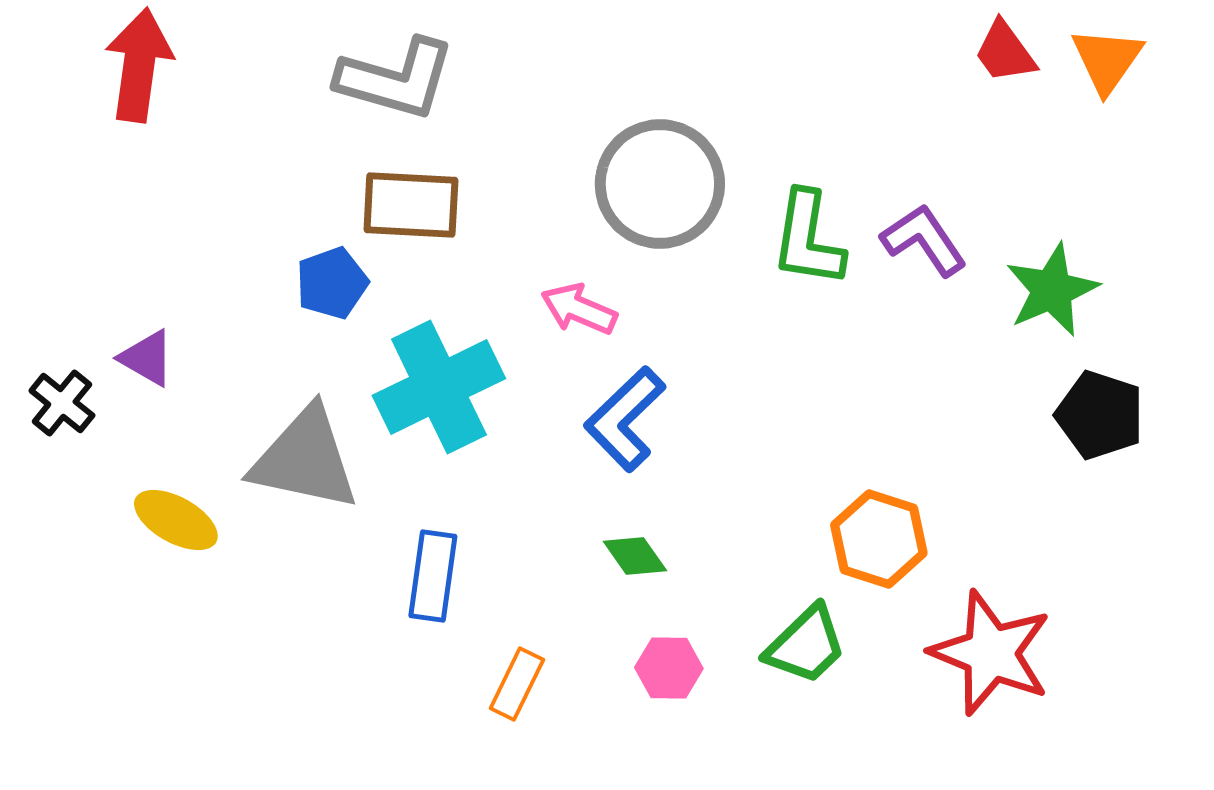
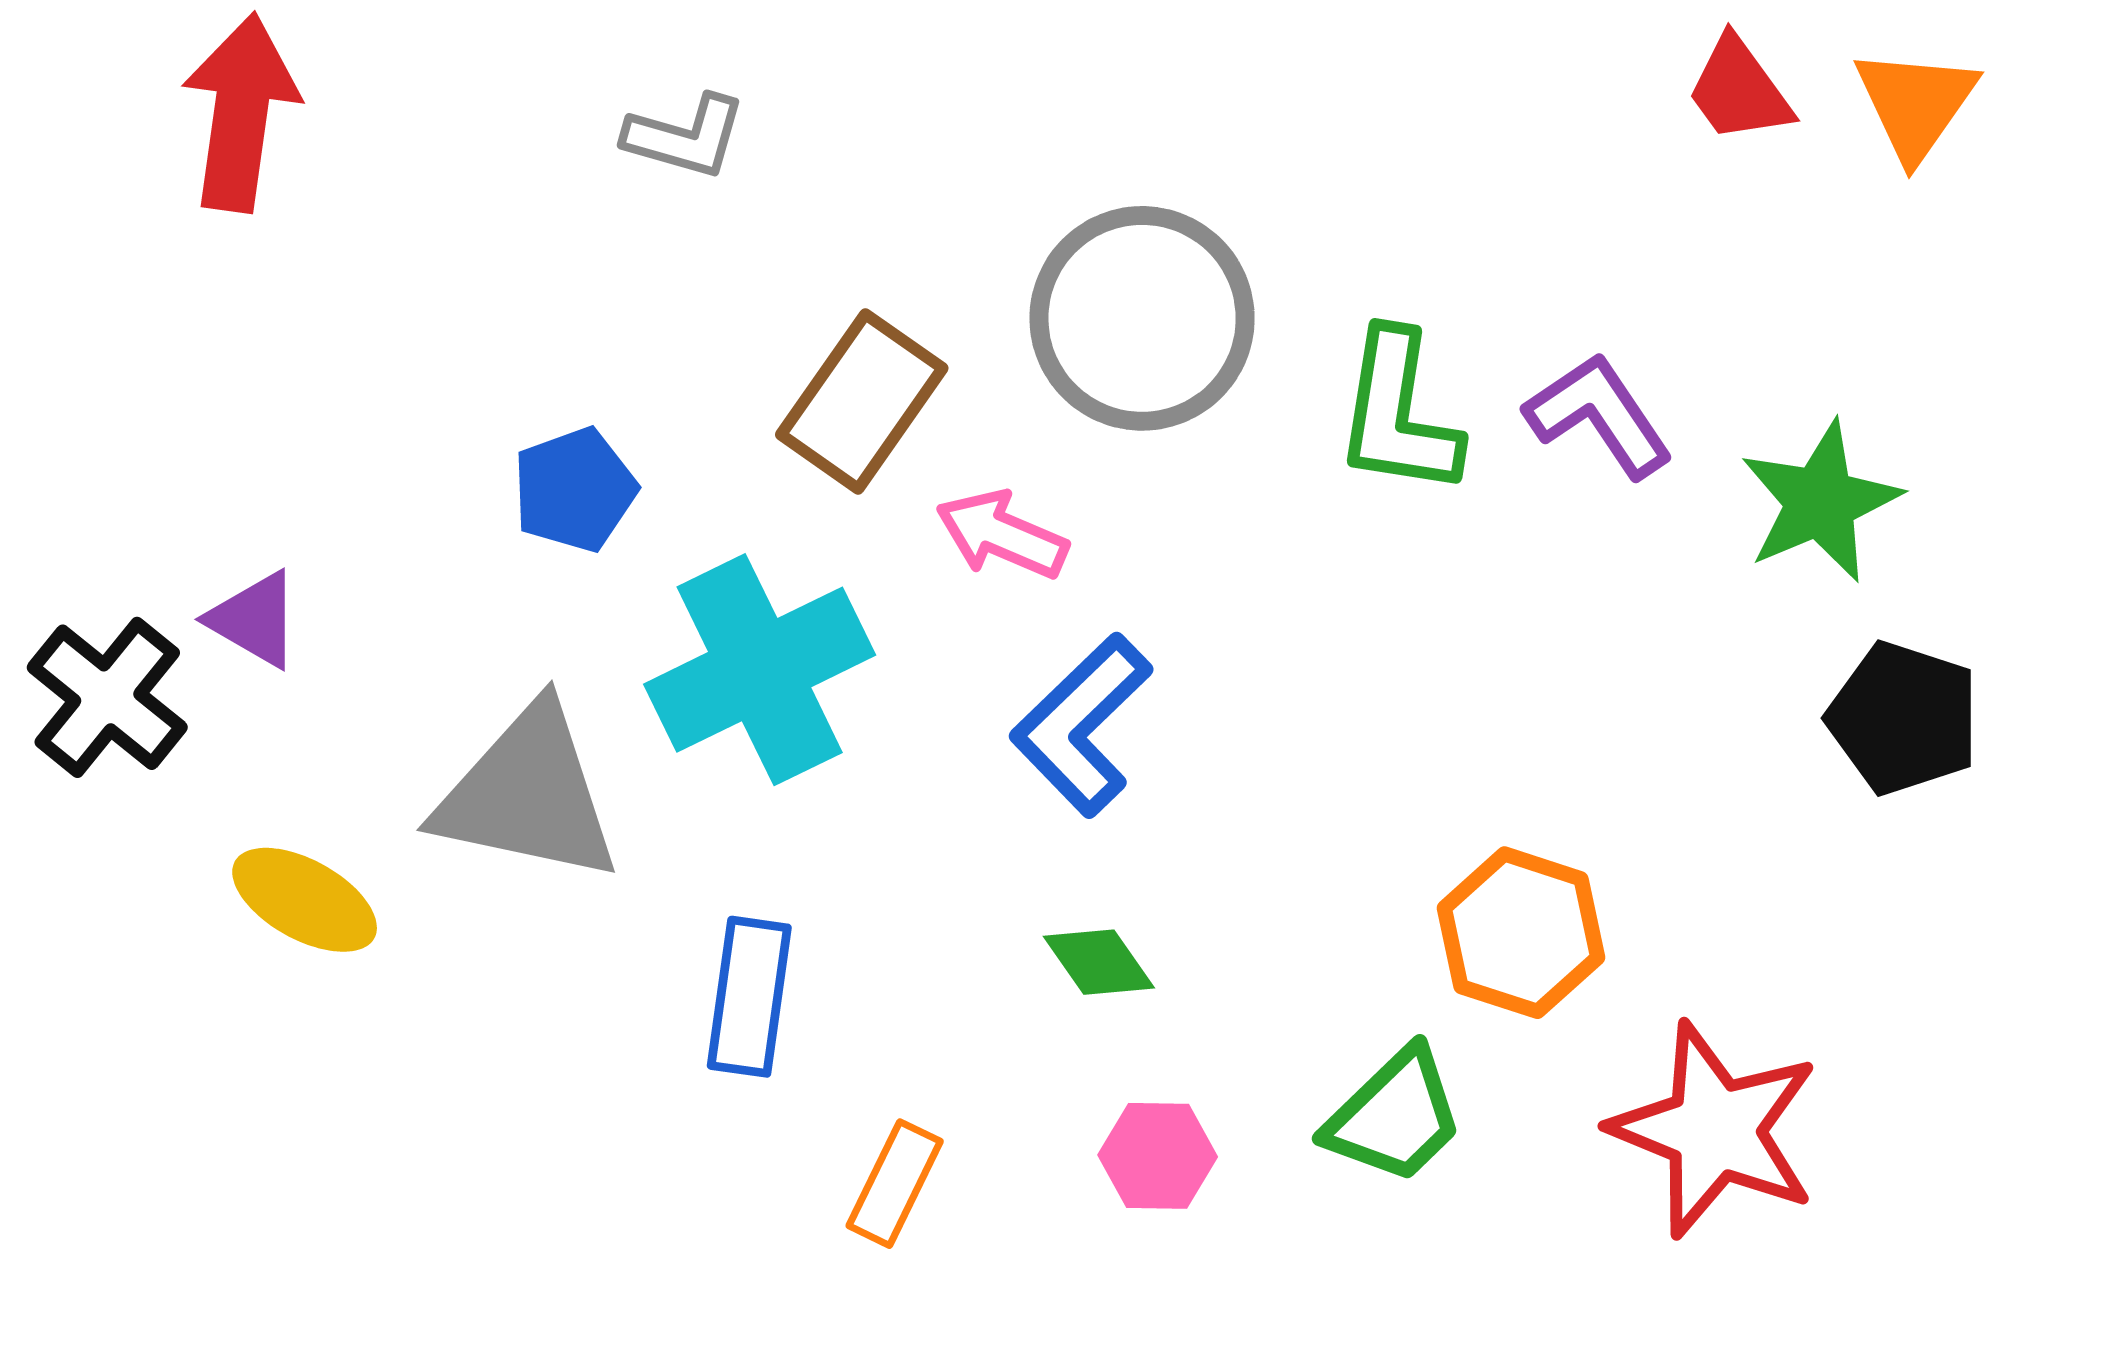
gray L-shape: (396, 79) -> (685, 137), size x0.6
brown rectangle: (411, 205) -> (862, 401), moved, turned -58
black cross: (62, 403) -> (107, 697), size x1.4

